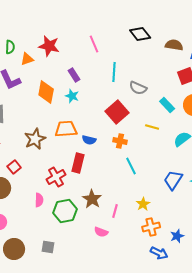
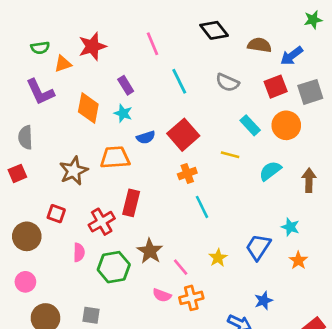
red star: (49, 46) -> (92, 46), turned -30
green semicircle: (10, 47) -> (40, 48), turned 80
cyan line: (114, 72) -> (179, 81), turned -30
gray semicircle: (138, 88) -> (227, 83), moved
blue semicircle: (89, 140) -> (146, 137), moved, turned -32
orange cross: (120, 141) -> (187, 173), turned -32
red square: (14, 167) -> (56, 214), moved, turned -32
blue trapezoid: (173, 180) -> (258, 247), moved
pink line: (115, 211) -> (181, 267), turned -56
orange cross: (151, 227) -> (191, 298), moved

